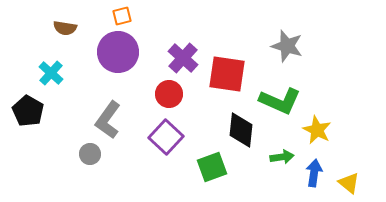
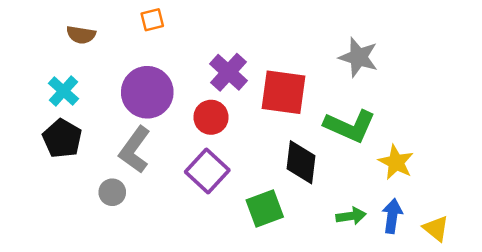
purple circle: (118, 52) -> (147, 92), moved
black pentagon: (28, 111) -> (62, 138), moved
green arrow: (282, 157) -> (351, 216), moved

